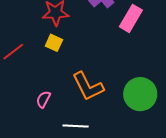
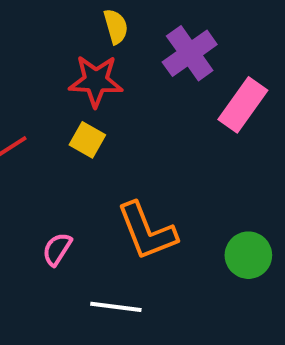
green circle: (140, 94) -> (248, 255), size x0.7

